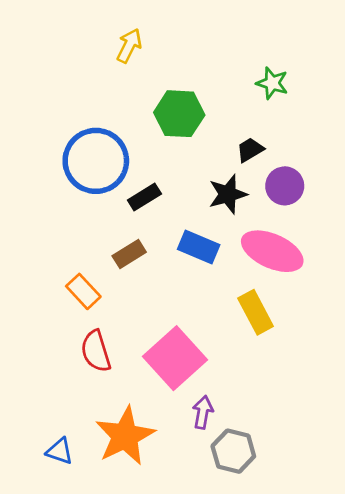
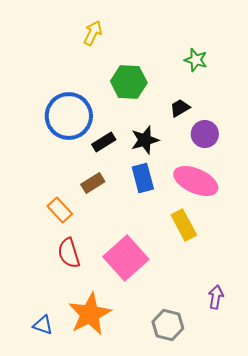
black star: (228, 194) -> (145, 140), moved
blue rectangle: (199, 247) -> (143, 178), turned 52
purple arrow: (203, 412) -> (216, 297), moved

